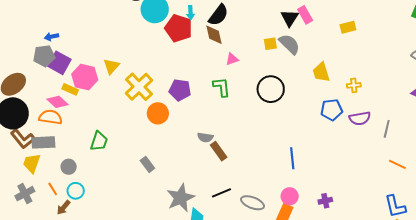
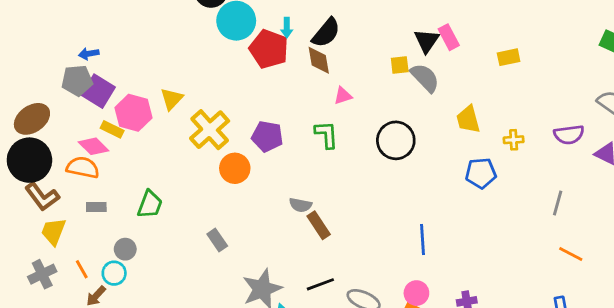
yellow square: (270, 44) -> (400, 65), moved
purple semicircle: (360, 118) -> (569, 135), moved
gray rectangle: (43, 142) -> (96, 207), moved, size x0.6
gray circle: (69, 167) -> (125, 249), moved

